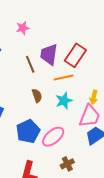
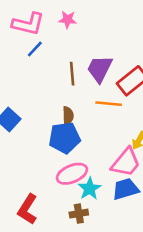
pink star: (23, 28) -> (68, 20), moved
cyan star: (64, 101) -> (90, 189), moved, turned -30
blue pentagon: (28, 131) -> (64, 138), moved

